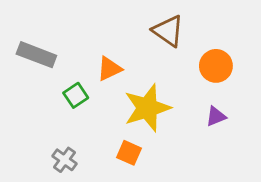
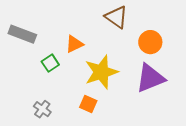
purple triangle: (216, 116) -> (150, 78), size x2.0

